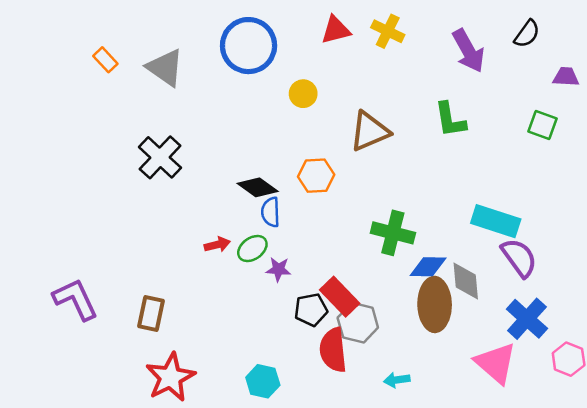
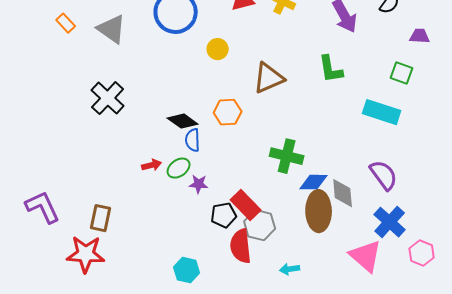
cyan rectangle: (496, 221) -> (382, 112), moved
red star: (170, 377) -> (86, 254), moved, turned 30

